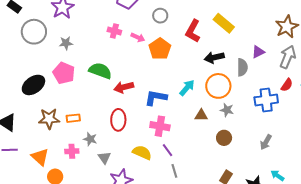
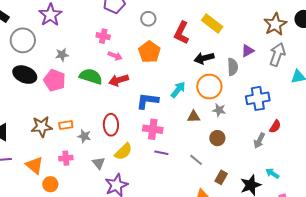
pink arrow: (138, 37) -> (115, 56), moved
gray star: (66, 43) -> (62, 55), moved
black ellipse: (33, 85) -> (25, 75), moved, turned 60
red semicircle: (287, 85) -> (275, 126), moved
red arrow: (124, 87) -> (119, 80), moved
gray star: (90, 139) -> (84, 136), moved
purple line: (167, 150) -> (161, 153), turned -40
yellow semicircle: (142, 152) -> (123, 152), moved, turned 114
gray line: (174, 171) -> (196, 160), moved, turned -32

